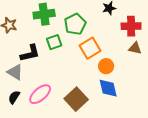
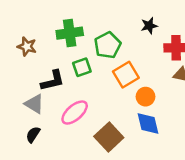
pink ellipse: (40, 94) -> (75, 113), moved

